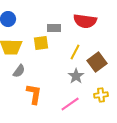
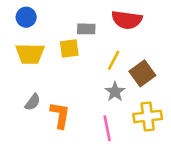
gray semicircle: (19, 71) -> (33, 102), moved
yellow cross: (101, 95) -> (148, 116), size x1.5
pink line: (70, 104) -> (107, 128), turned -66

